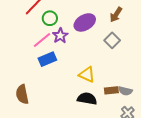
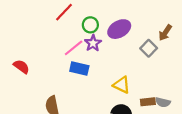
brown arrow: (116, 15) -> (165, 33), moved
green circle: (50, 18) -> (90, 25), moved
blue rectangle: (47, 59) -> (79, 68), turned 36

